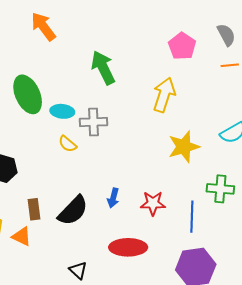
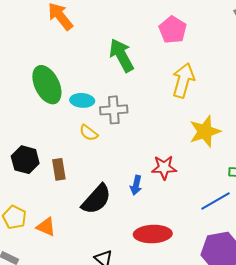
pink pentagon: (182, 46) -> (173, 30), moved
red star: (153, 203) -> (164, 167), moved
brown rectangle: (34, 209) -> (59, 169), moved
blue line: (192, 217) -> (215, 201), turned 60

